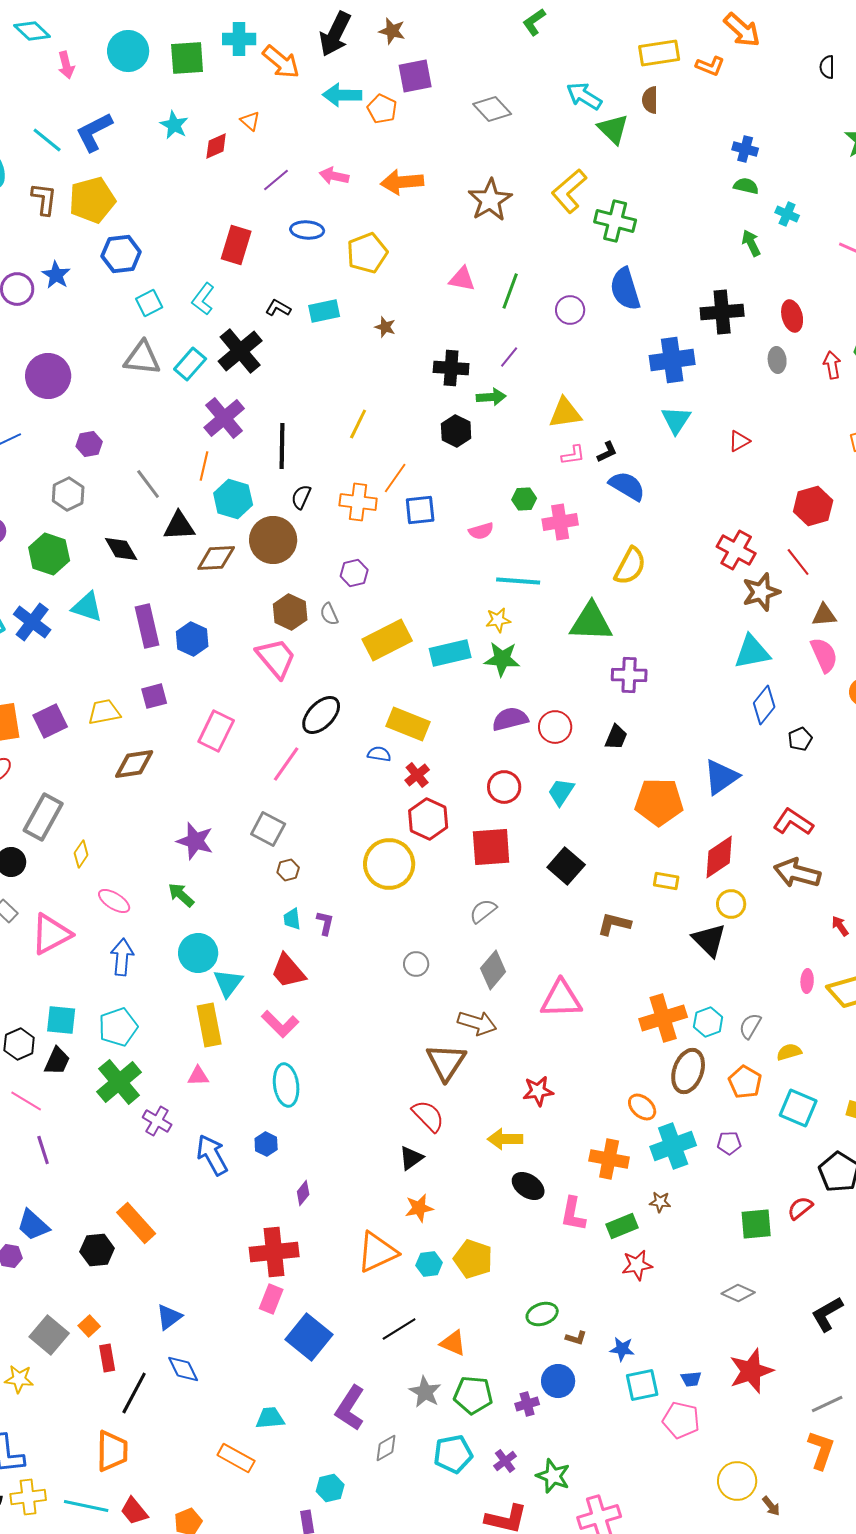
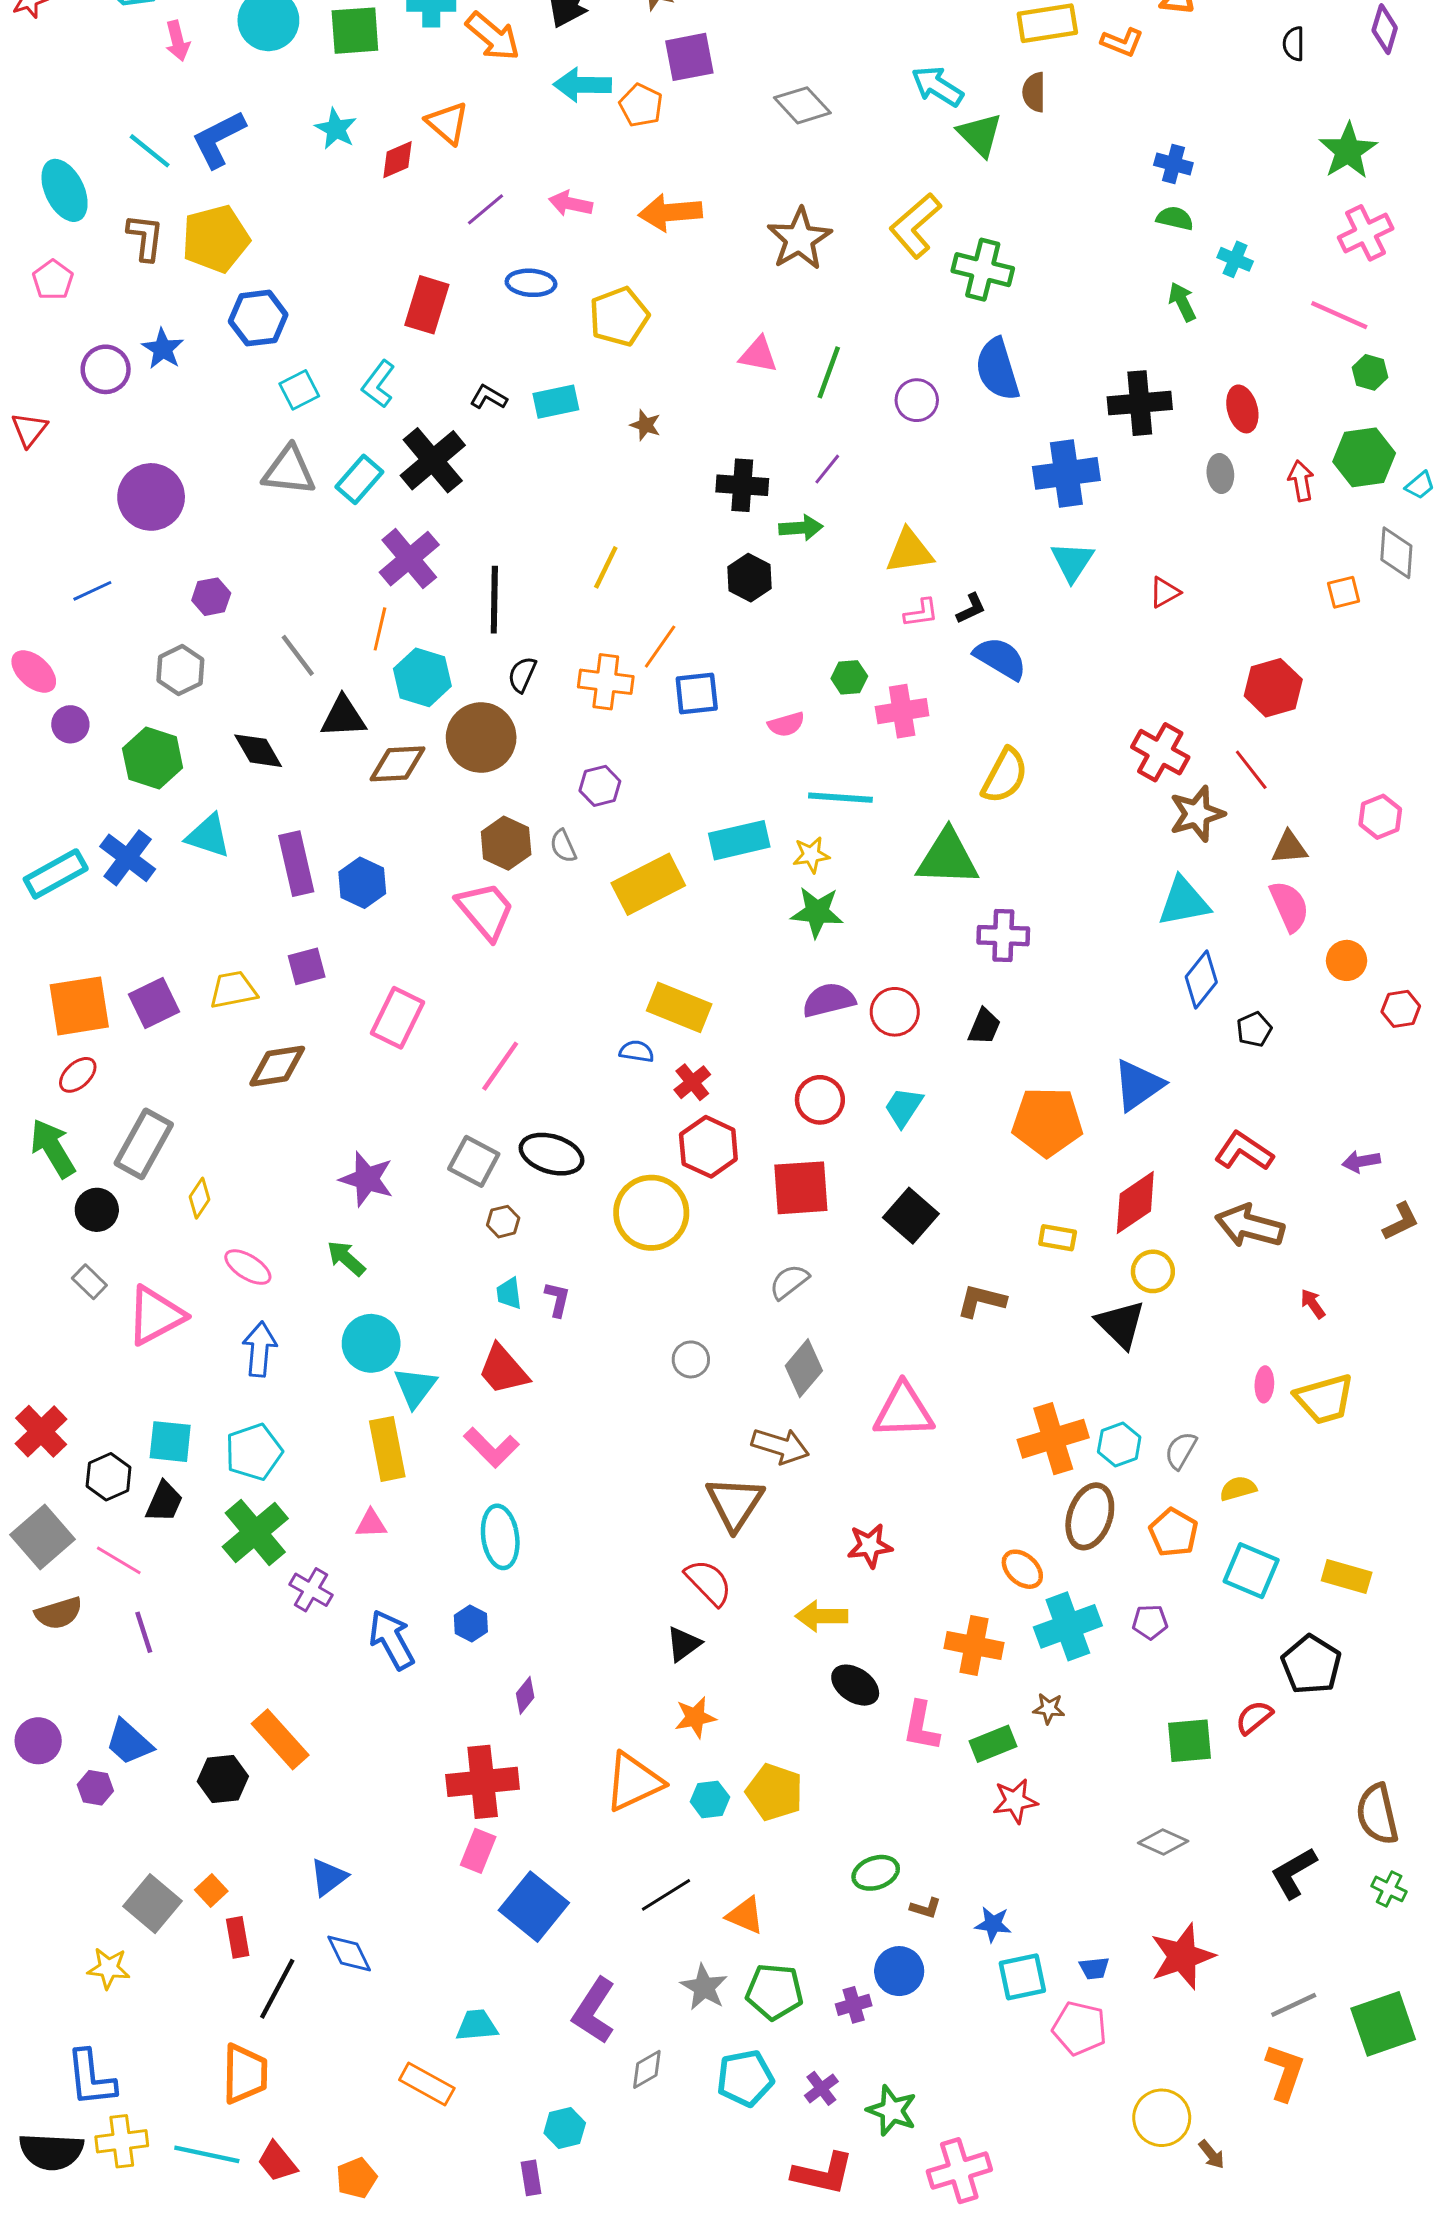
orange triangle: (250, 121) -> (447, 123), size x1.5
cyan rectangle: (450, 653) -> (739, 840), moved
black ellipse: (321, 715) -> (552, 1154), moved, turned 63

